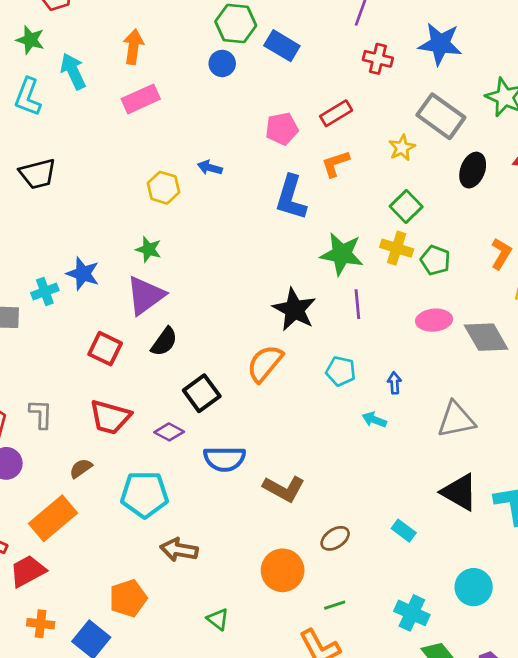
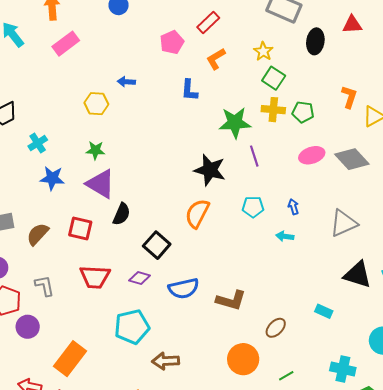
yellow star: (402, 148) -> (263, 51), moved
blue L-shape: (291, 197) -> (189, 90), size x0.7
cyan cross: (45, 292) -> (38, 143), moved
purple triangle: (145, 295) -> (101, 184), turned -40
brown semicircle: (81, 468) -> (38, 234), moved, size x1.4

